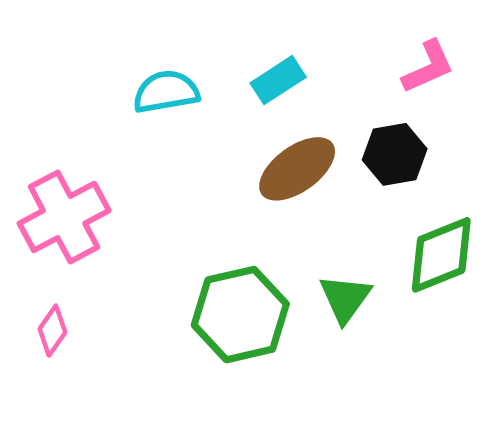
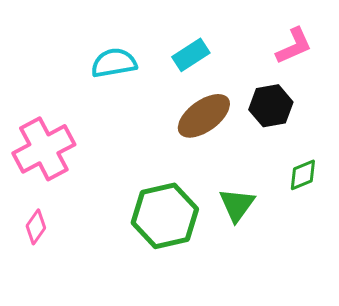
green diamond: (441, 255) -> (303, 175), size x0.6

